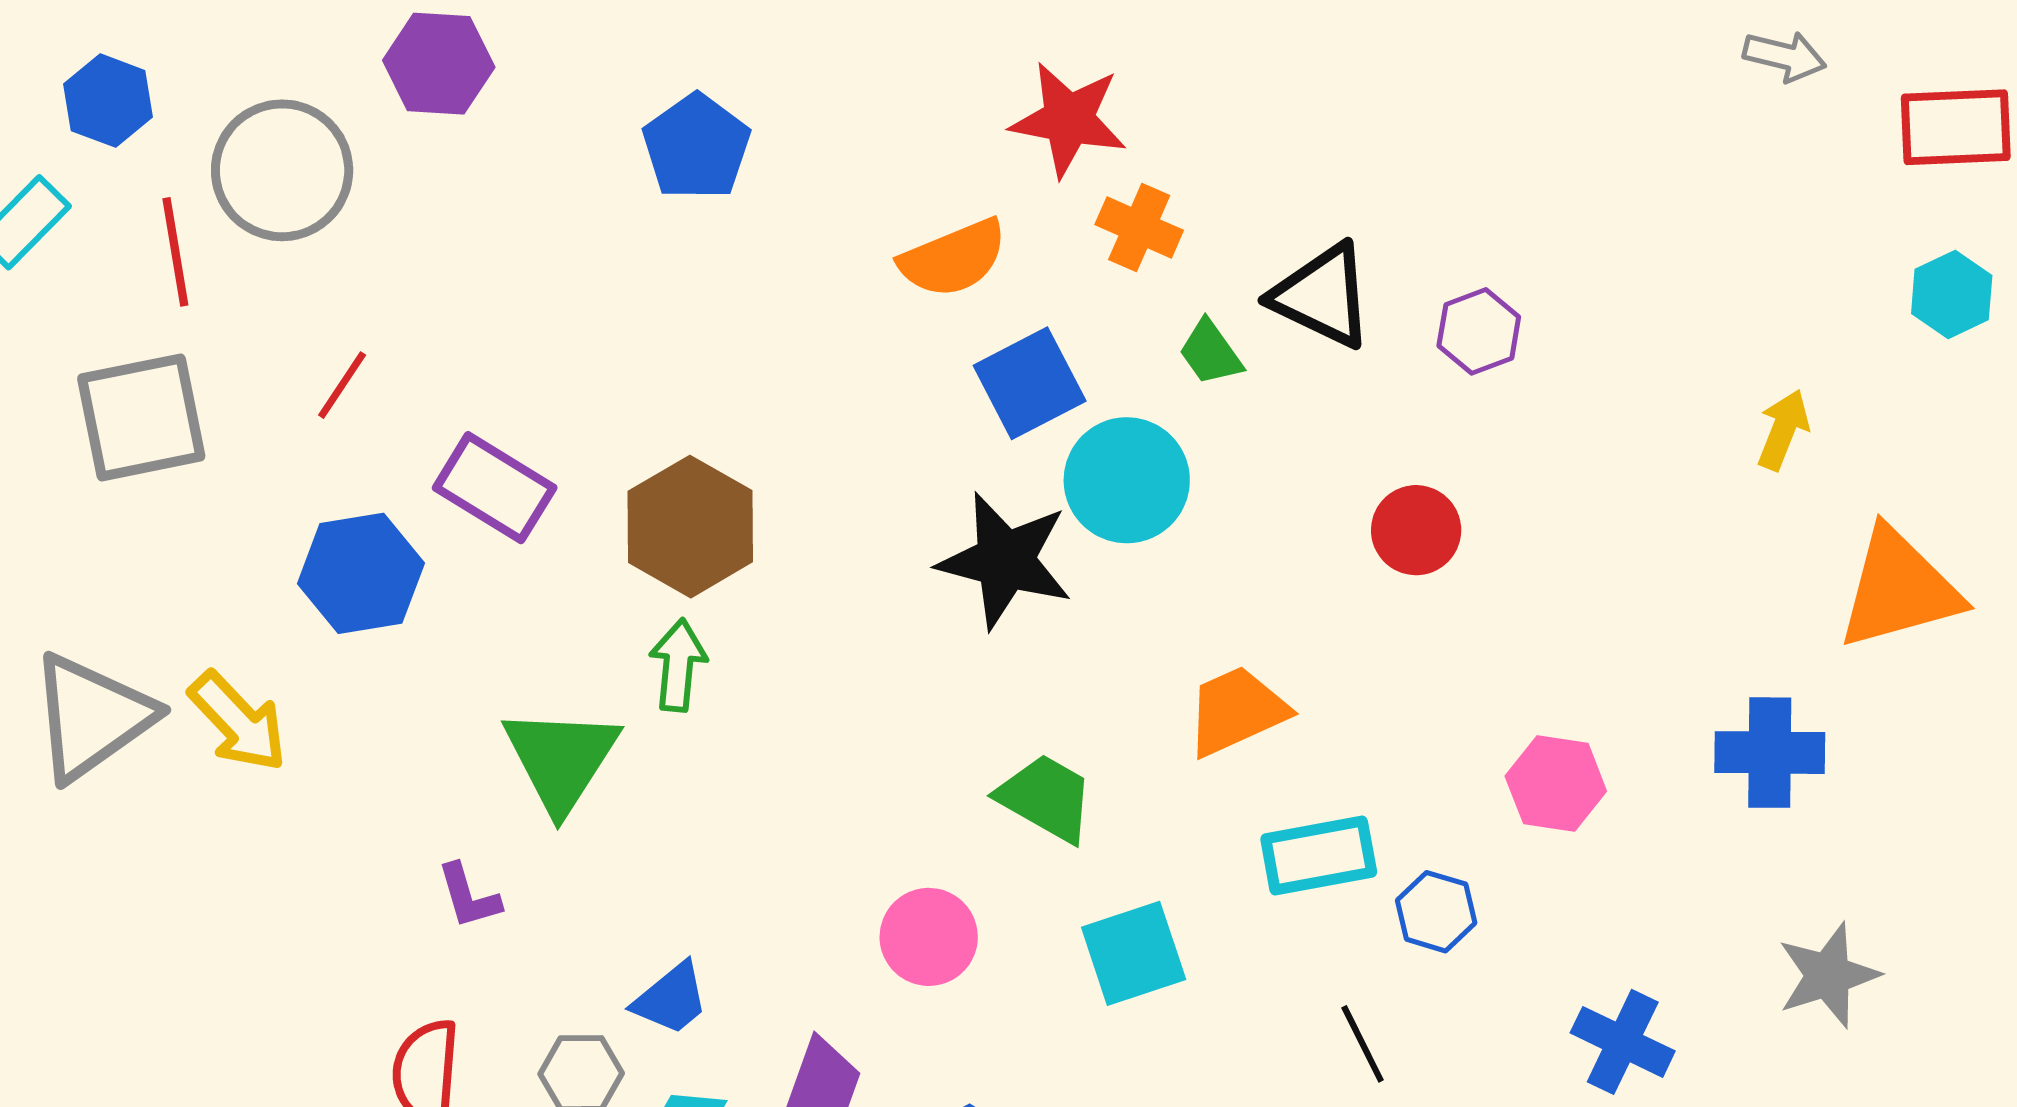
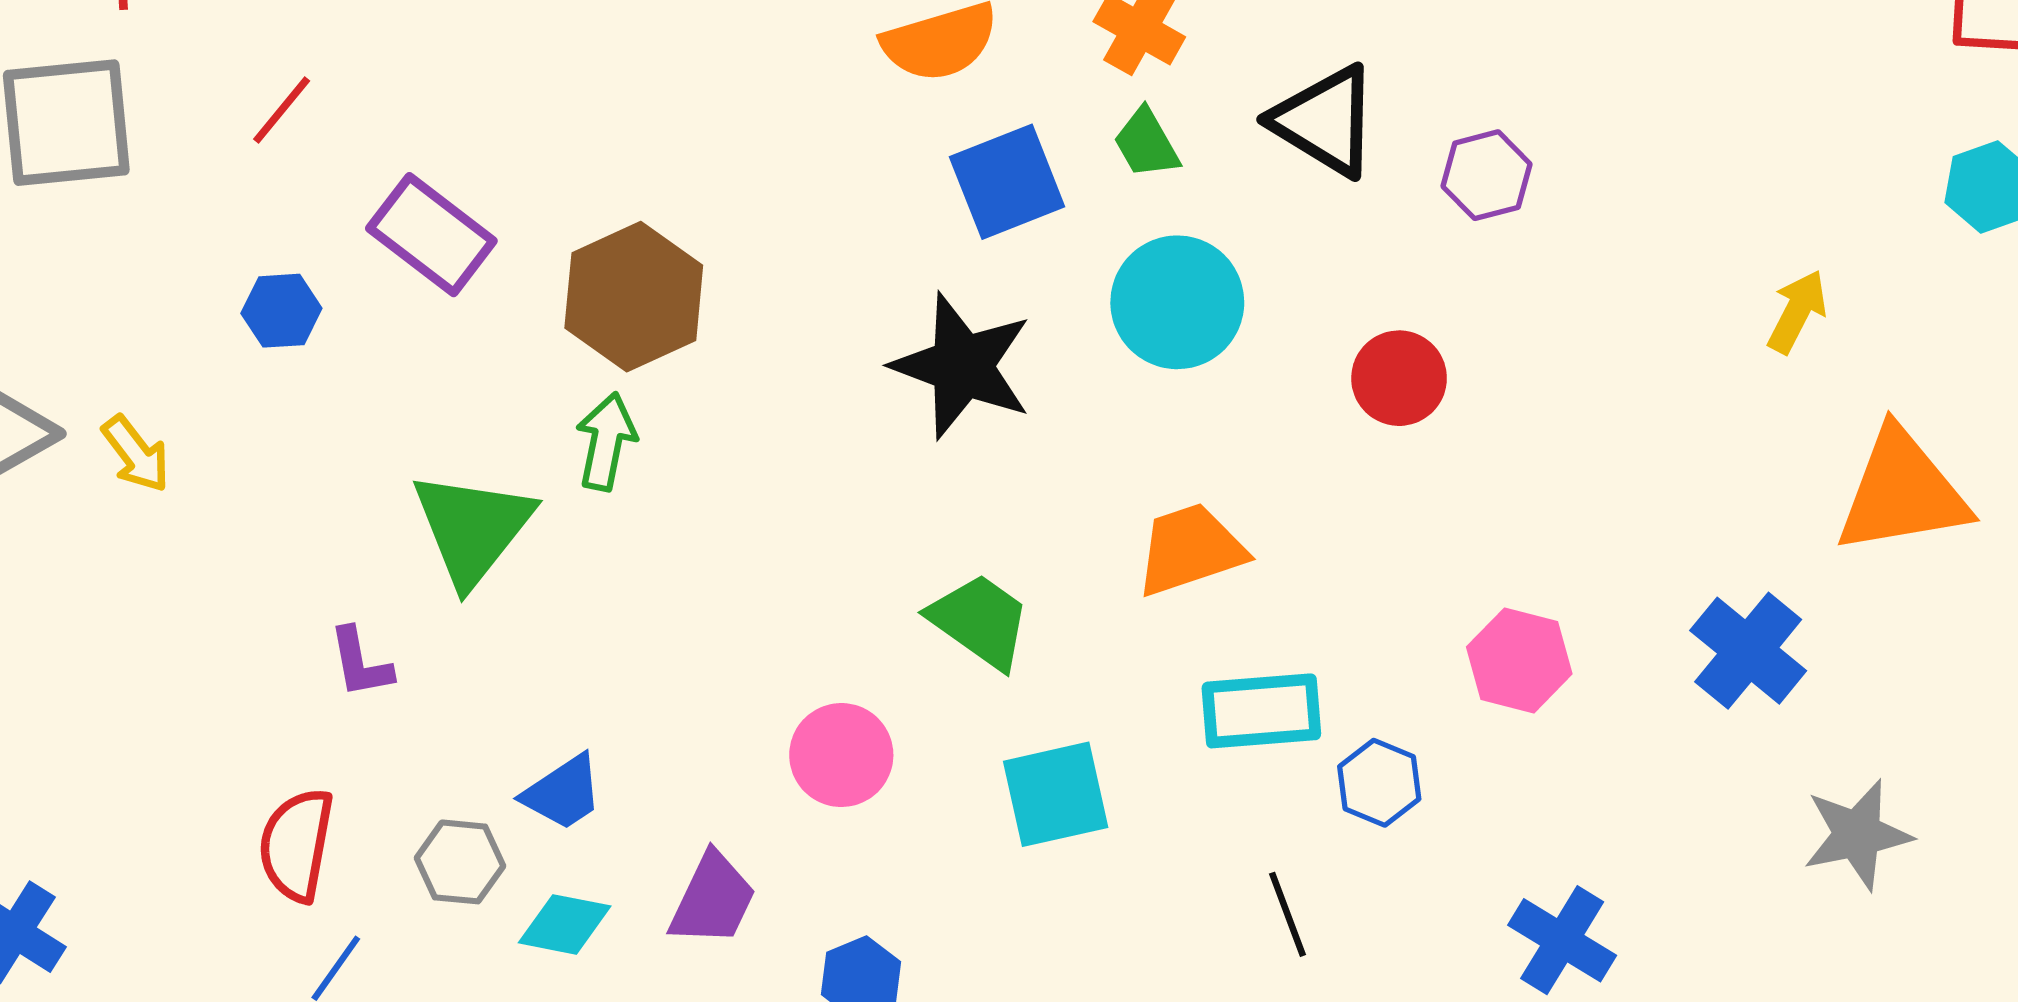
green trapezoid: (1210, 353) -> (1146, 143), moved
cyan circle: (1127, 480) -> (1177, 302), moved
blue hexagon: (361, 573) -> (281, 311), size x0.6
yellow arrow: (238, 722) -> (136, 454), size x0.7
blue cross: (1770, 753) -> (1748, 651), turned 33
gray star: (1828, 975) -> (1857, 835), moved

